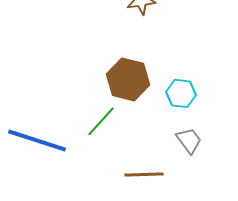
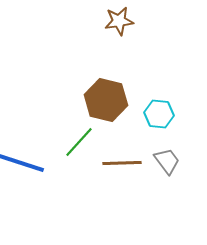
brown line: (144, 174) -> (122, 163), moved

